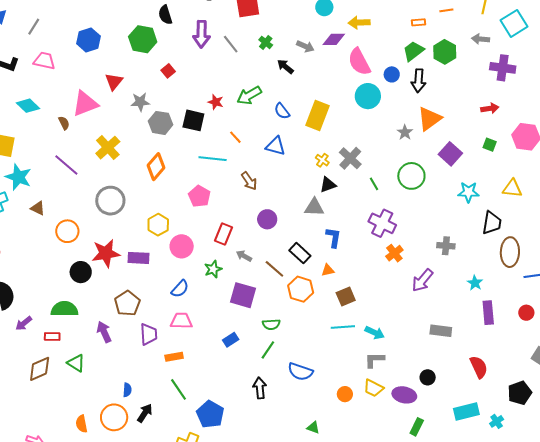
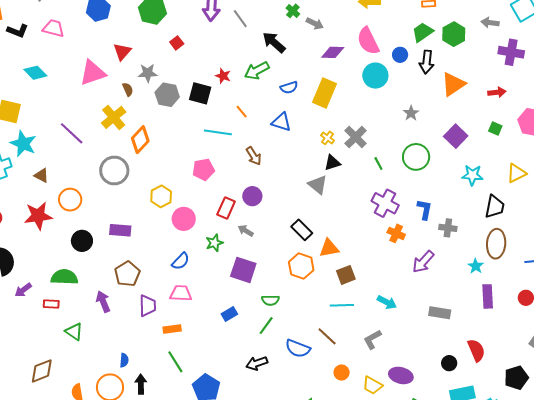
purple diamond: (334, 39) -> (333, 52), moved
green cross: (266, 42) -> (293, 11), moved
black arrow: (285, 67) -> (274, 42), moved, size x1.4
blue semicircle: (282, 111) -> (289, 87), turned -72
orange triangle: (430, 119) -> (453, 84), moved
brown semicircle: (64, 123) -> (128, 89), moved
orange diamond: (156, 167) -> (140, 140), moved
yellow triangle: (512, 188) -> (516, 173), turned -35
pink pentagon: (199, 196) -> (203, 169), turned 30
gray triangle: (314, 207) -> (318, 185), turned 35
purple circle: (267, 219) -> (252, 196), moved
blue L-shape: (333, 237) -> (425, 209), moved
brown ellipse: (510, 252) -> (496, 244), moved
red star: (106, 253) -> (38, 216), moved
orange cross: (394, 253) -> (396, 233), turned -30
purple rectangle: (139, 258) -> (120, 230), moved
brown line: (274, 269) -> (327, 336), moved
orange triangle: (328, 270) -> (329, 248), size x1.5
cyan arrow: (375, 333) -> (387, 302), moved
gray L-shape: (374, 360) -> (372, 339), turned -30
brown diamond: (40, 369) -> (42, 371), moved
black circle: (428, 377) -> (449, 363), moved
black arrow: (260, 388) -> (257, 363), turned -105
yellow trapezoid: (373, 388) -> (372, 385), moved
black arrow: (145, 413) -> (141, 384), turned -36

